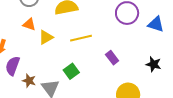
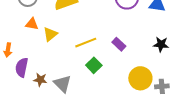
yellow line: (81, 38) -> (86, 43), moved
green square: (71, 71) -> (94, 65), moved

